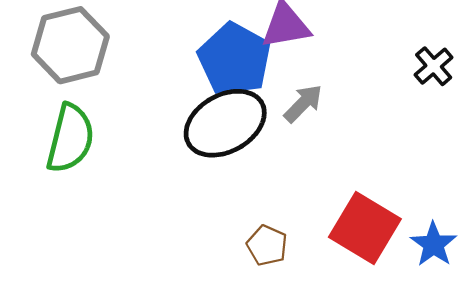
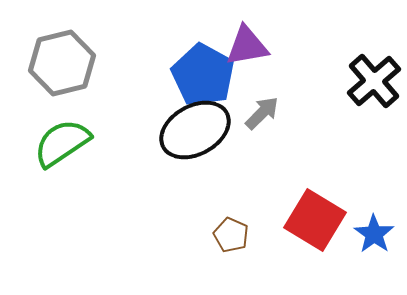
black cross: (434, 66) -> (374, 81), size x1.6
green semicircle: (70, 138) -> (62, 143), turned -138

